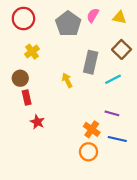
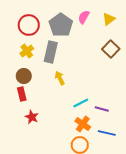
yellow triangle: (119, 17) -> (109, 19), turned -48
red circle: (23, 19) -> (29, 25), moved
gray rectangle: (91, 62) -> (51, 52), moved
brown circle: (20, 78) -> (24, 76), moved
cyan line: (113, 79) -> (81, 103), moved

